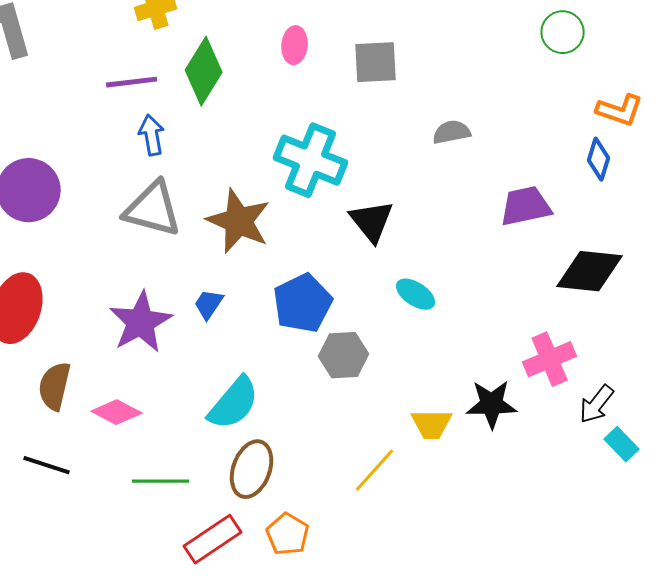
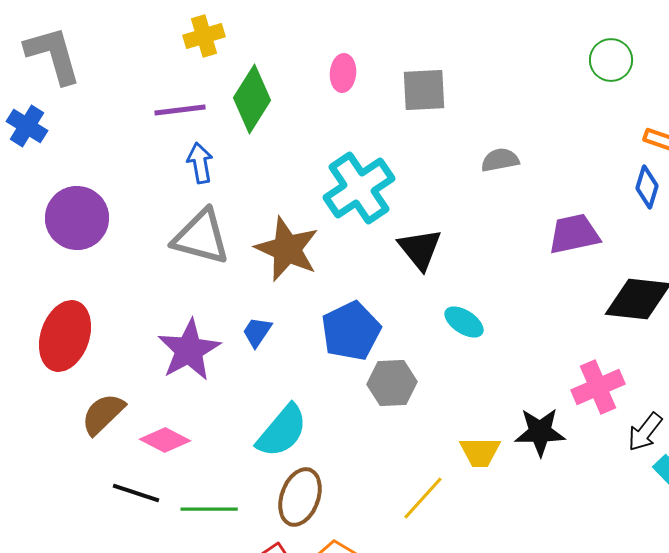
cyan cross: (311, 160) -> (359, 188), turned 34
brown semicircle: (55, 386) -> (103, 414), turned 33
black line: (47, 465) -> (136, 493), moved

